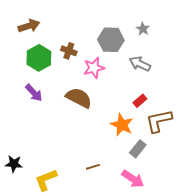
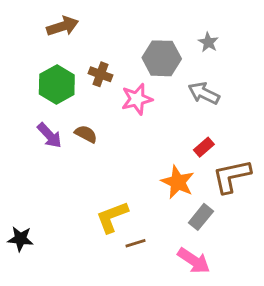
brown arrow: (29, 26) -> (63, 26), moved
brown semicircle: (79, 98) -> (86, 134), moved, size x0.6
yellow L-shape: (46, 180) -> (112, 217), moved

